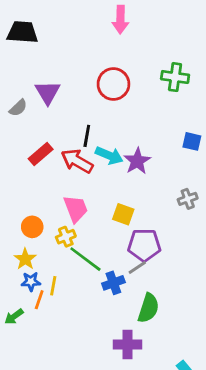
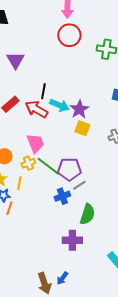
red circle: (113, 84) -> (69, 35), moved
yellow square: (123, 214) -> (82, 128), moved
purple pentagon: (144, 245) -> (69, 169), moved
green line: (85, 259) -> (48, 166), moved
yellow line: (53, 286) -> (19, 183), moved

